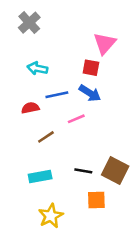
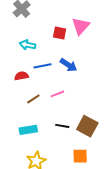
red square: (91, 68) -> (60, 33), moved
pink line: (76, 119) -> (57, 94), moved
orange square: (96, 200) -> (80, 156), moved

